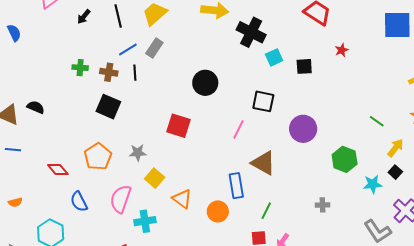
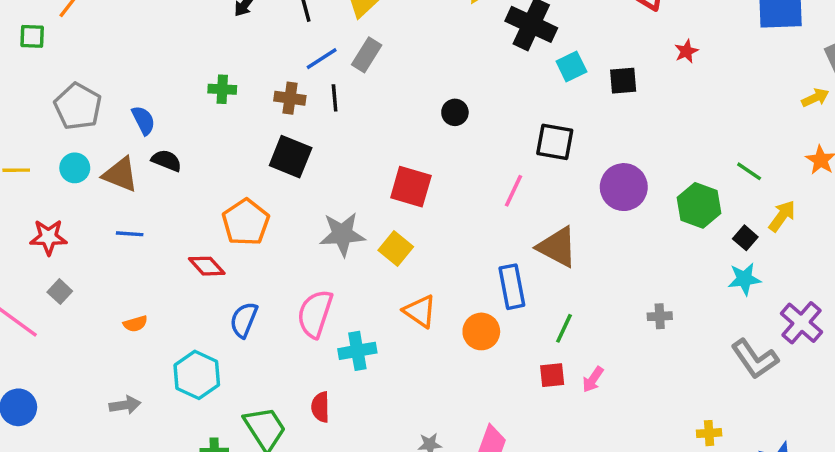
blue semicircle: (14, 33) -> (143, 120), moved
green cross: (80, 68) -> (222, 89), moved
black circle: (205, 83) -> (455, 112), size x0.6
gray star: (138, 153) -> (342, 234), size x1.5
orange pentagon: (98, 157) -> (246, 222), moved
green hexagon: (345, 159) -> (699, 205), moved
black square: (395, 172) -> (745, 238), moved
yellow square: (155, 178) -> (396, 249), moved
blue semicircle: (79, 202) -> (244, 320), turned 50

